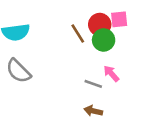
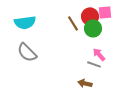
gray line: (93, 84) -> (94, 64), moved

